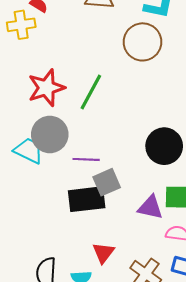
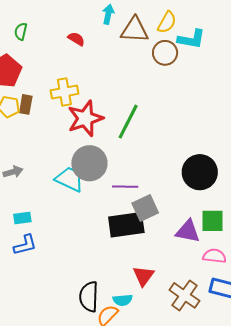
yellow cross: (21, 25) -> (64, 92), moved
brown circle: (142, 42) -> (165, 53), moved, size x0.7

